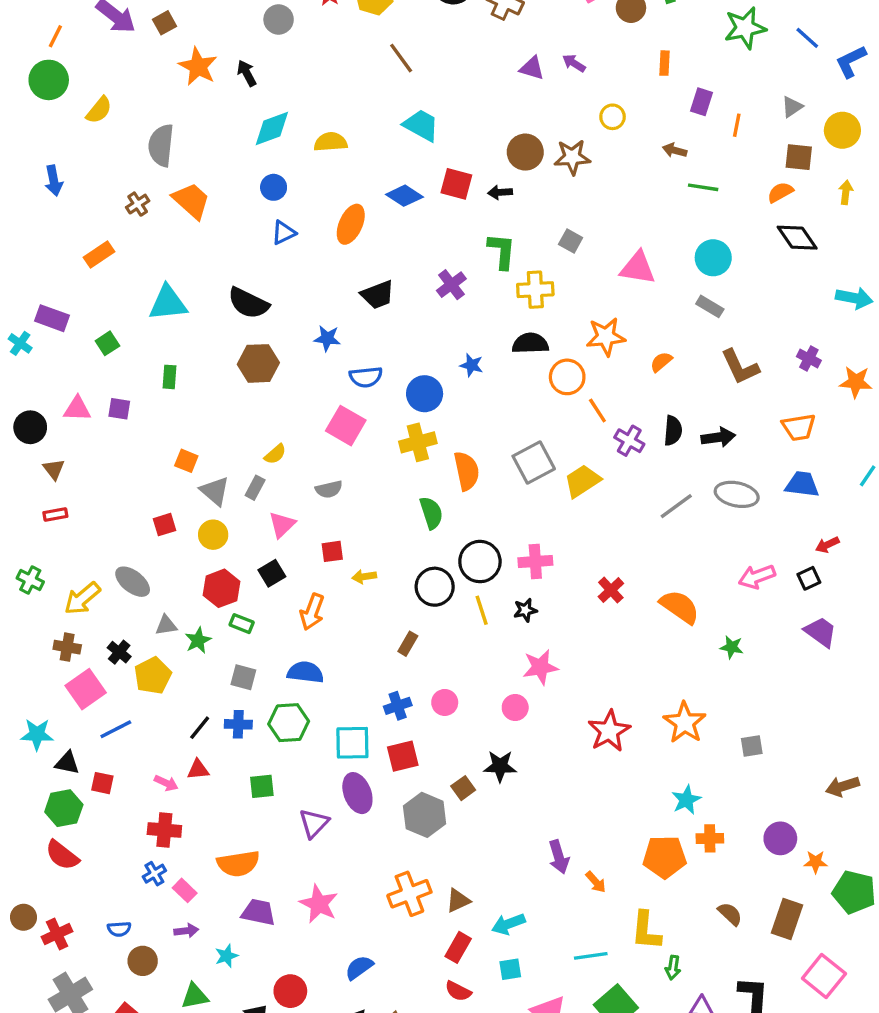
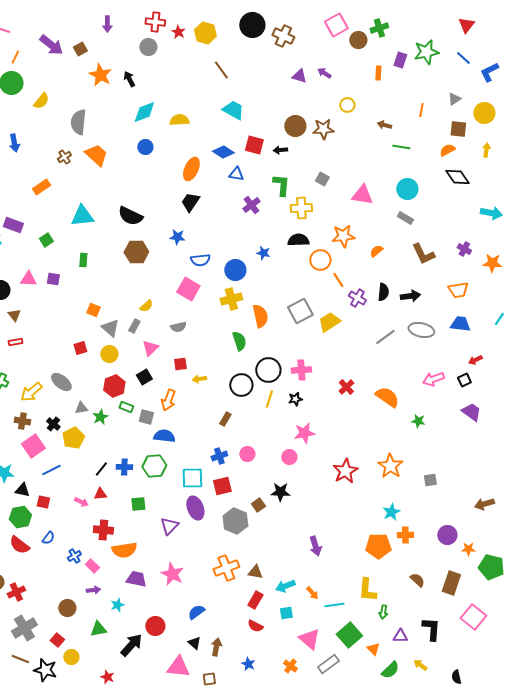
purple rectangle: (701, 102) -> (400, 60), moved
blue triangle: (284, 233) -> (236, 174), moved, turned 35
black trapezoid: (378, 295) -> (190, 202), moved, turned 145
yellow line: (482, 610) -> (269, 399), turned 36
gray square: (243, 677) -> (146, 417), moved
red cross: (164, 830) -> (103, 530), moved
orange arrow: (596, 882) -> (312, 593), moved
brown triangle: (458, 900) -> (255, 572), turned 35
blue semicircle: (119, 929) -> (48, 538), moved, turned -48

